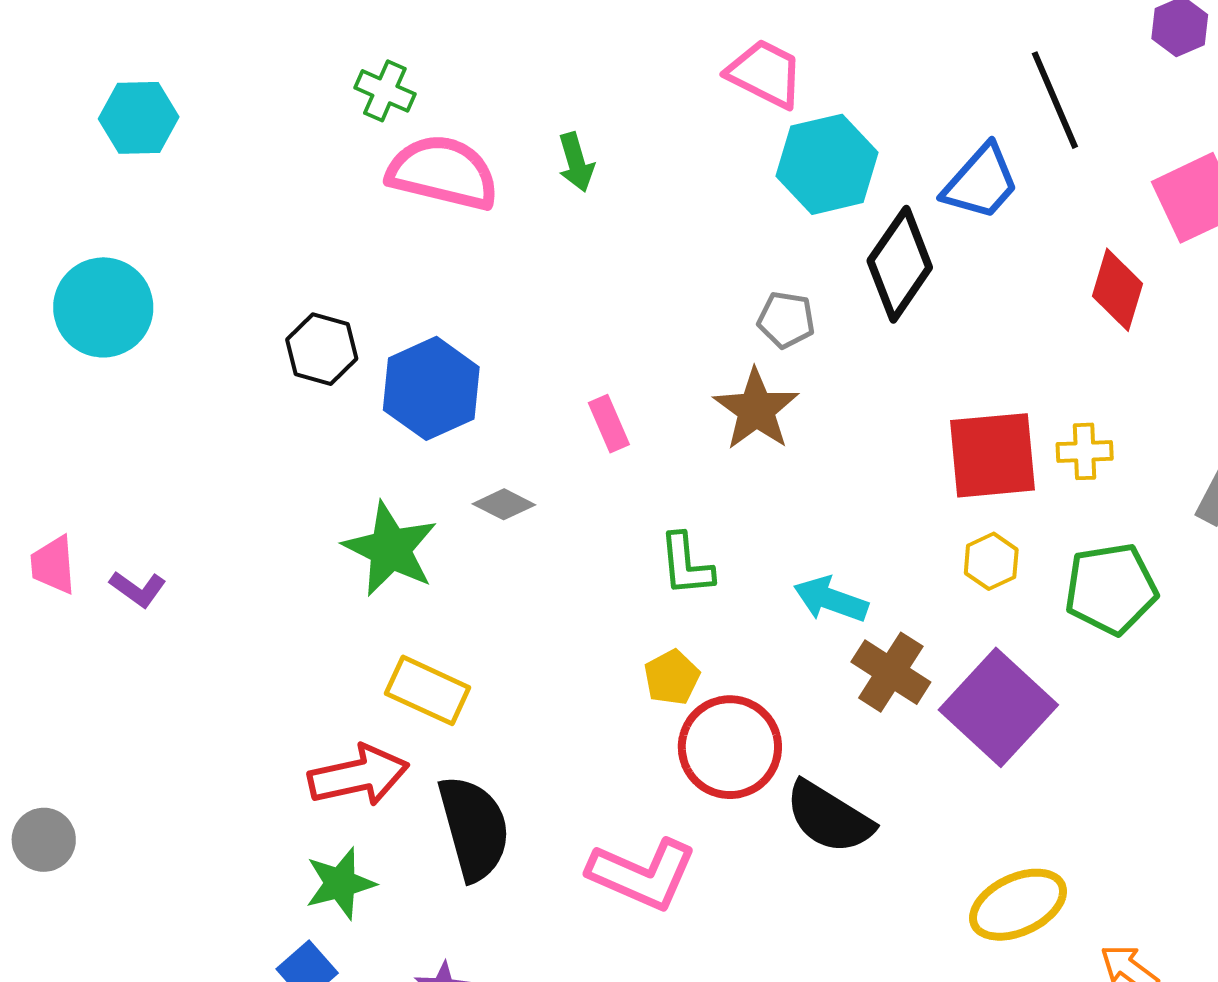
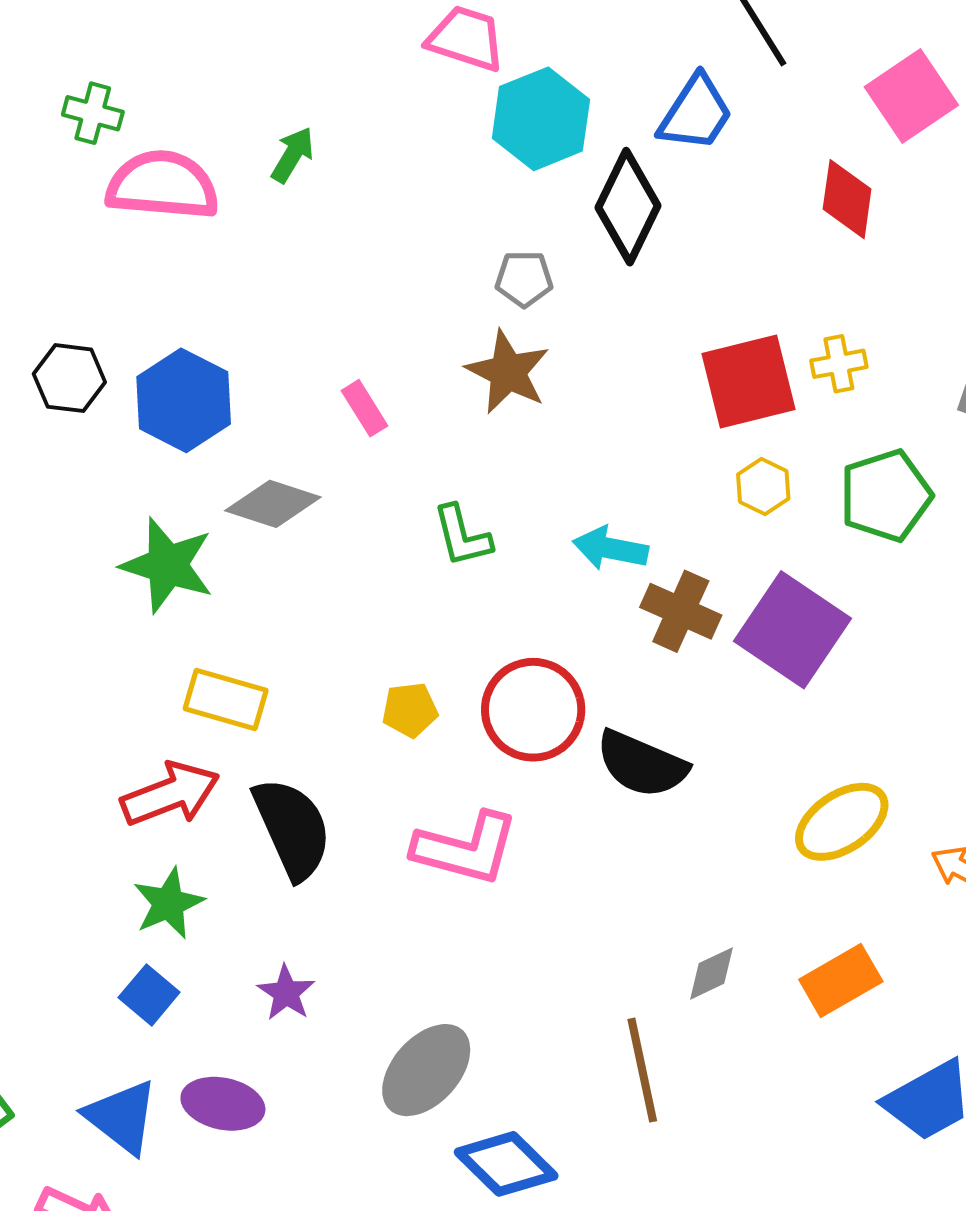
green arrow: (576, 162) -> (293, 155), turned -124
gray diamond: (504, 504) -> (273, 504), size x1.5
yellow pentagon: (672, 677) -> (410, 710), moved, turned 30

